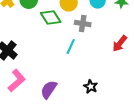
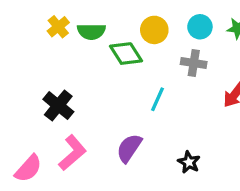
gray cross: (83, 24) -> (194, 63), moved
purple semicircle: (49, 90) -> (129, 148), moved

